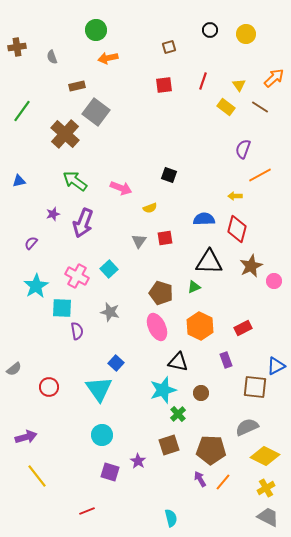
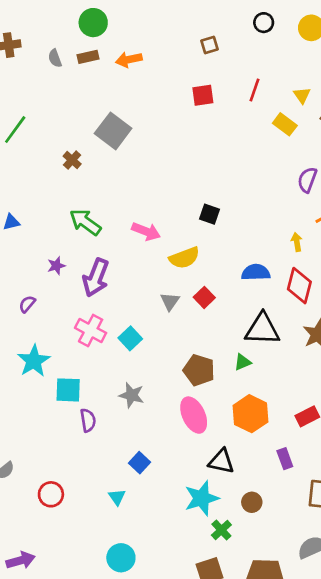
green circle: (96, 30) -> (93, 23), moved
brown rectangle: (77, 86) -> (88, 57), moved
brown cross: (65, 134) -> (72, 160), size x0.5
yellow arrow: (235, 196) -> (297, 242), turned 80
yellow semicircle: (150, 208) -> (184, 258), size x1.6
red square: (165, 238) -> (204, 297), turned -35
pink cross: (77, 276) -> (91, 330), moved
cyan triangle: (99, 389) -> (117, 497), size x0.5

